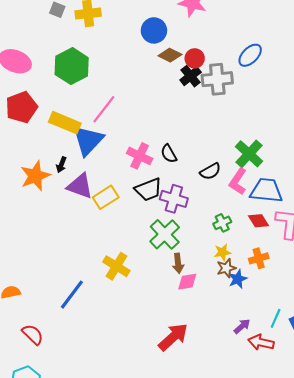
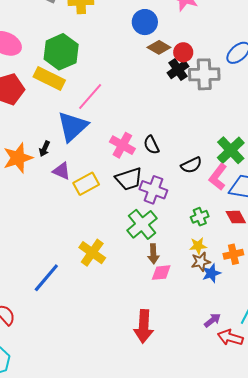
yellow rectangle: (65, 123) -> (49, 78), moved
purple triangle: (80, 186) -> (61, 171), size x0.7
red arrow: (173, 337) -> (144, 326), turned 132

